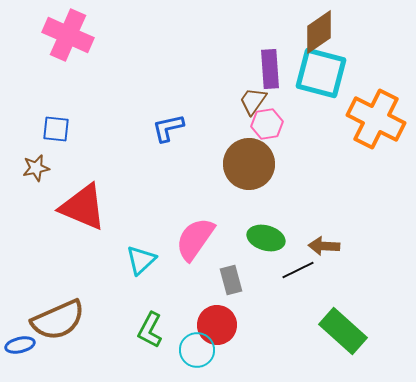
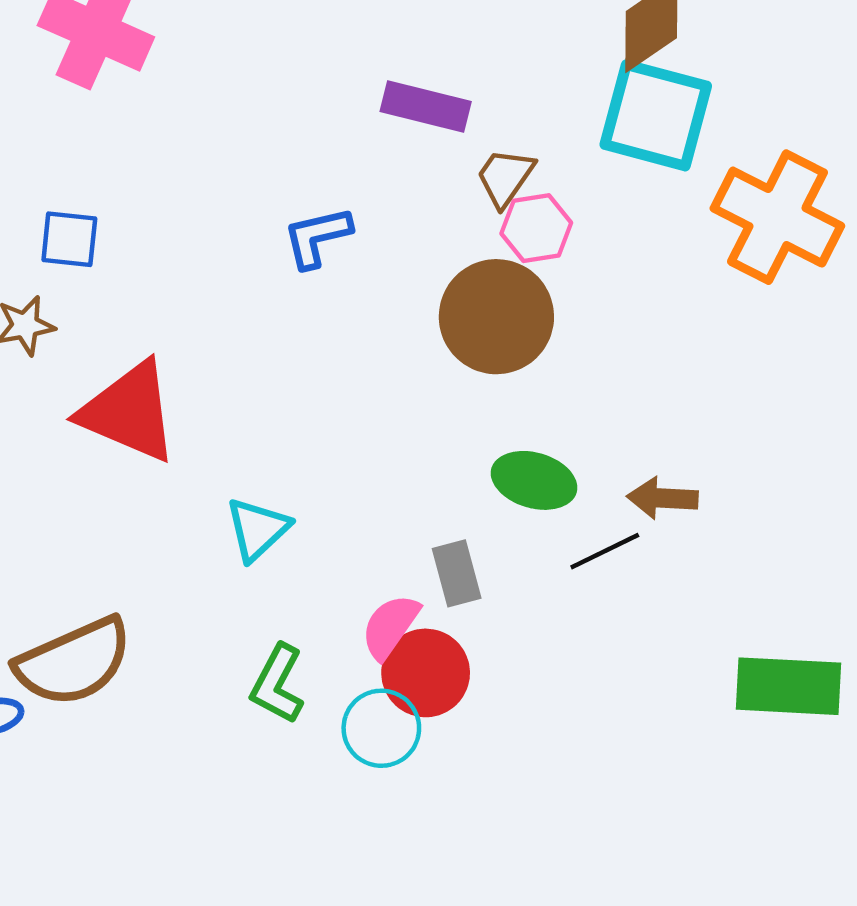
purple rectangle: (270, 69) -> (426, 106), moved, turned -72
pink semicircle: (195, 239) -> (390, 626), moved, size x0.7
green rectangle: (343, 331) -> (789, 686), moved, turned -39

